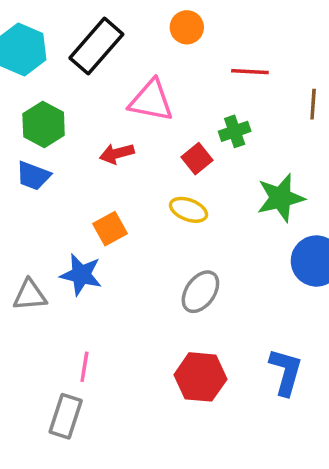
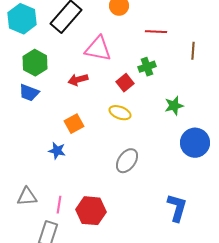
green star: (281, 198) -> (174, 106), size x0.7
blue star: (81, 275) -> (57, 151), size x0.7
gray triangle: (30, 295) -> (27, 197), moved
red hexagon: (200, 377) -> (91, 211), moved

